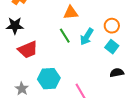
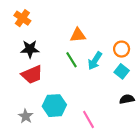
black star: (15, 26) -> (30, 49), moved

